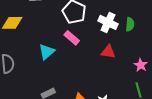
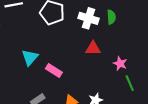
pink rectangle: (72, 38) -> (54, 71), moved
pink star: (141, 65) -> (120, 64), moved

